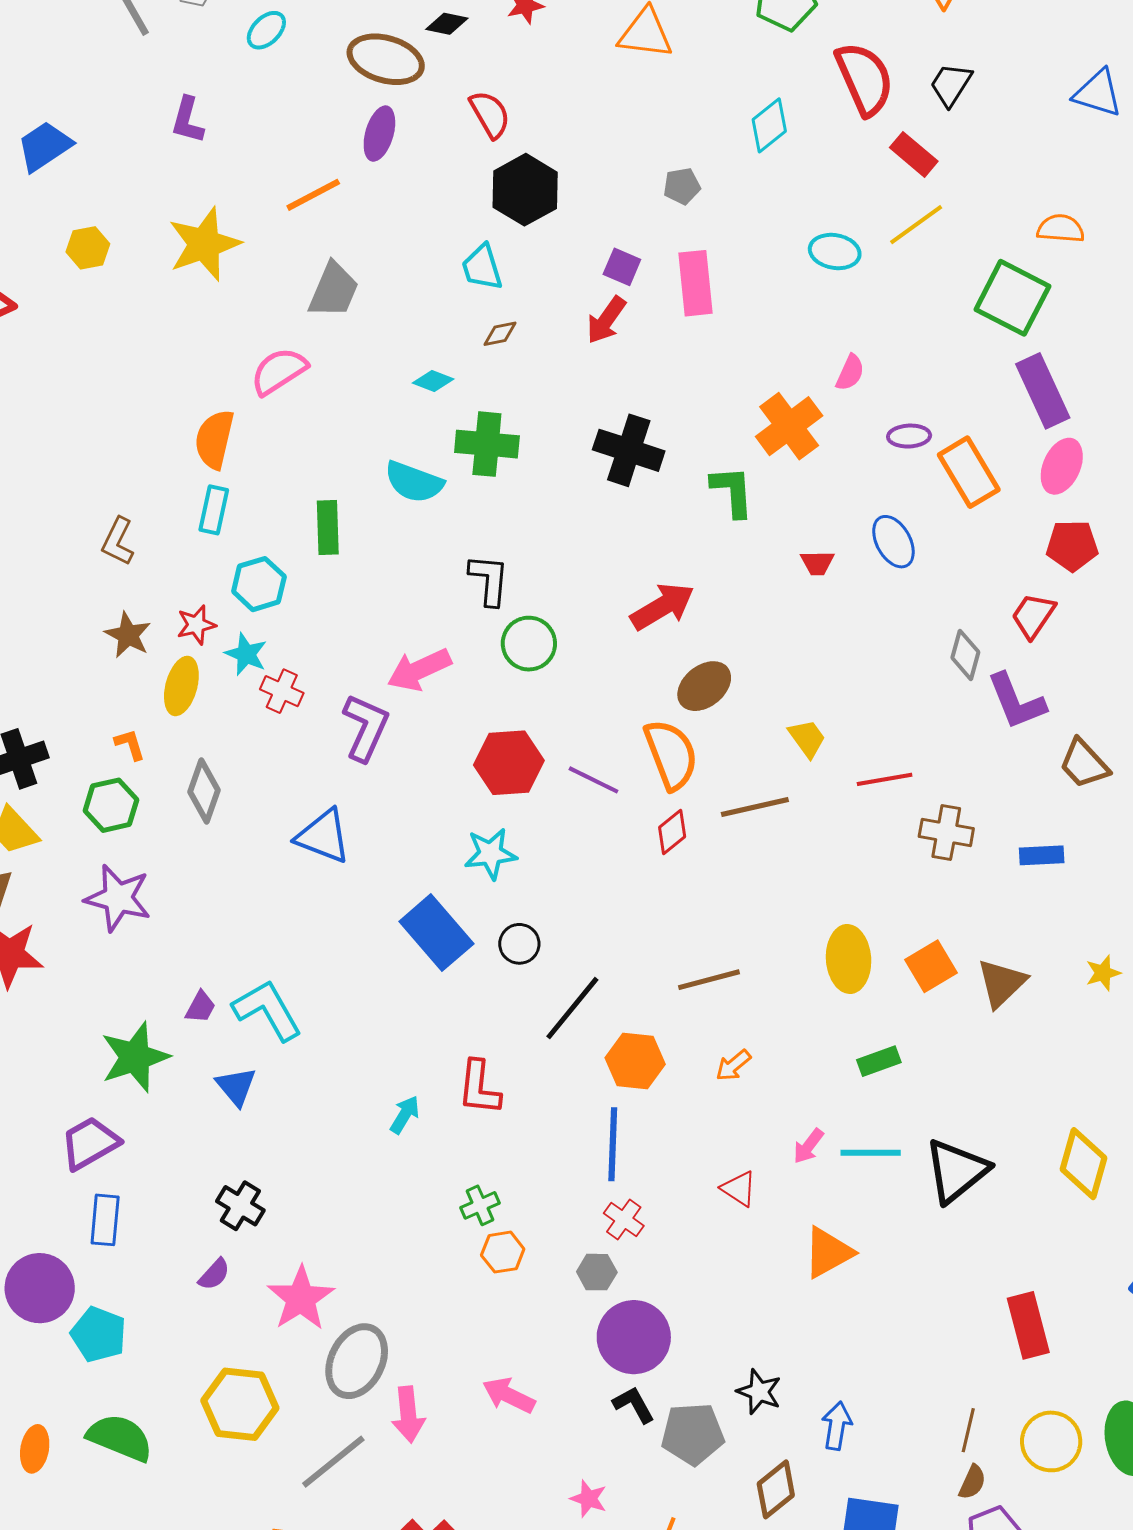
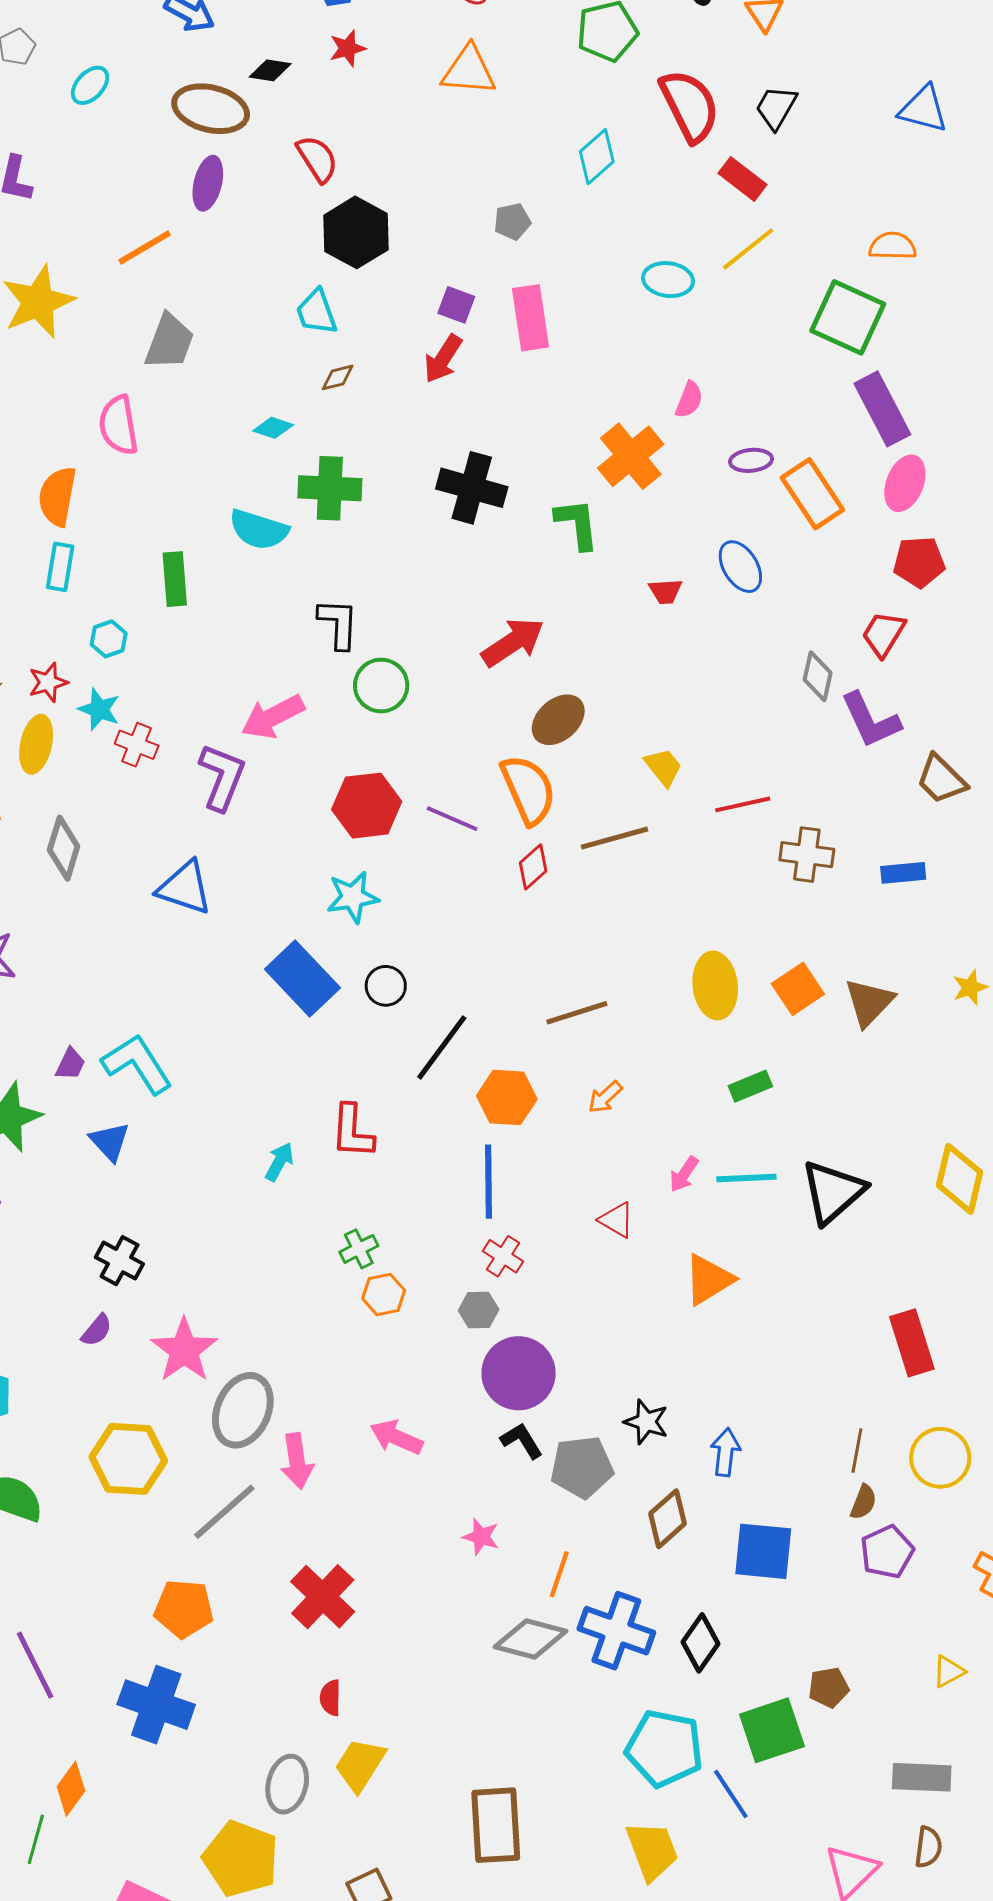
pink semicircle: (279, 371) -> (119, 425), turned -64
cyan hexagon: (259, 584) -> (109, 639), size x0.7

